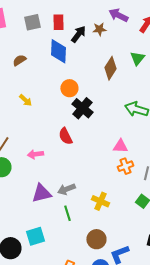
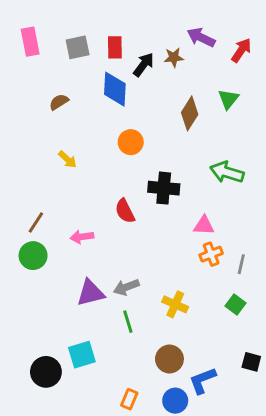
black cross: (82, 108) -> (164, 188), moved, turned -35

